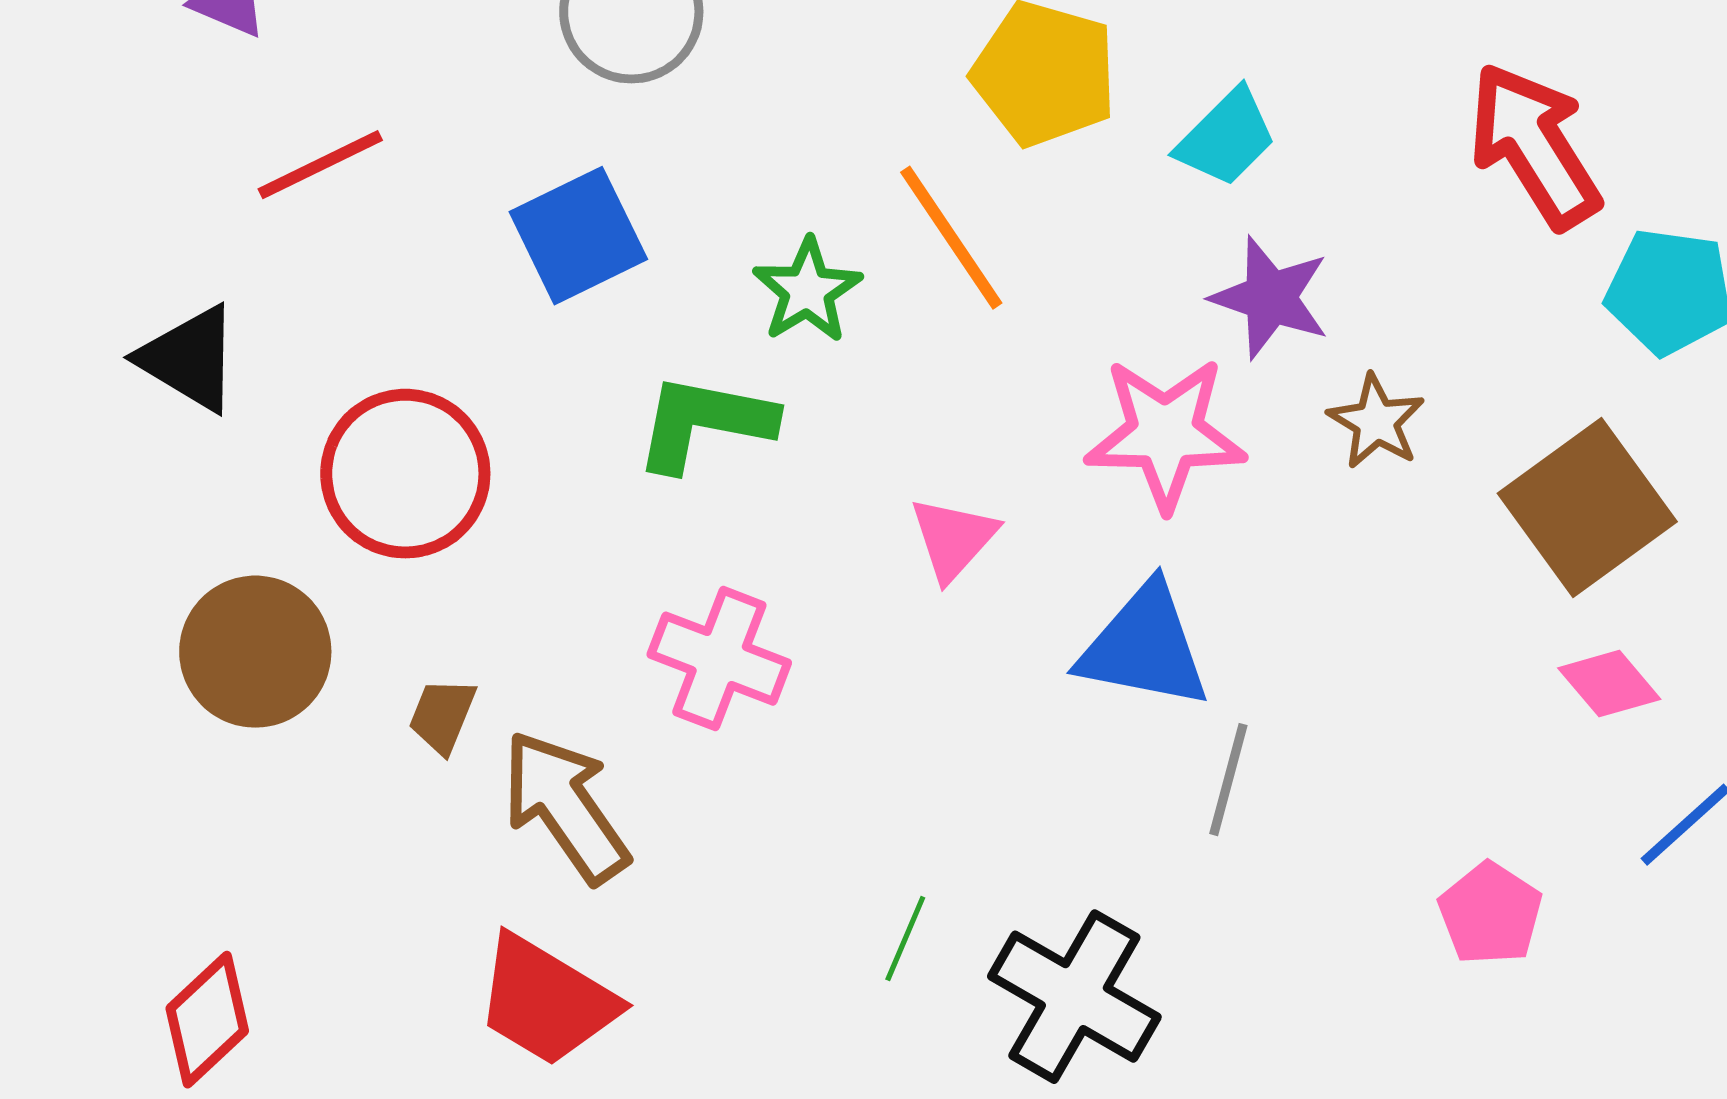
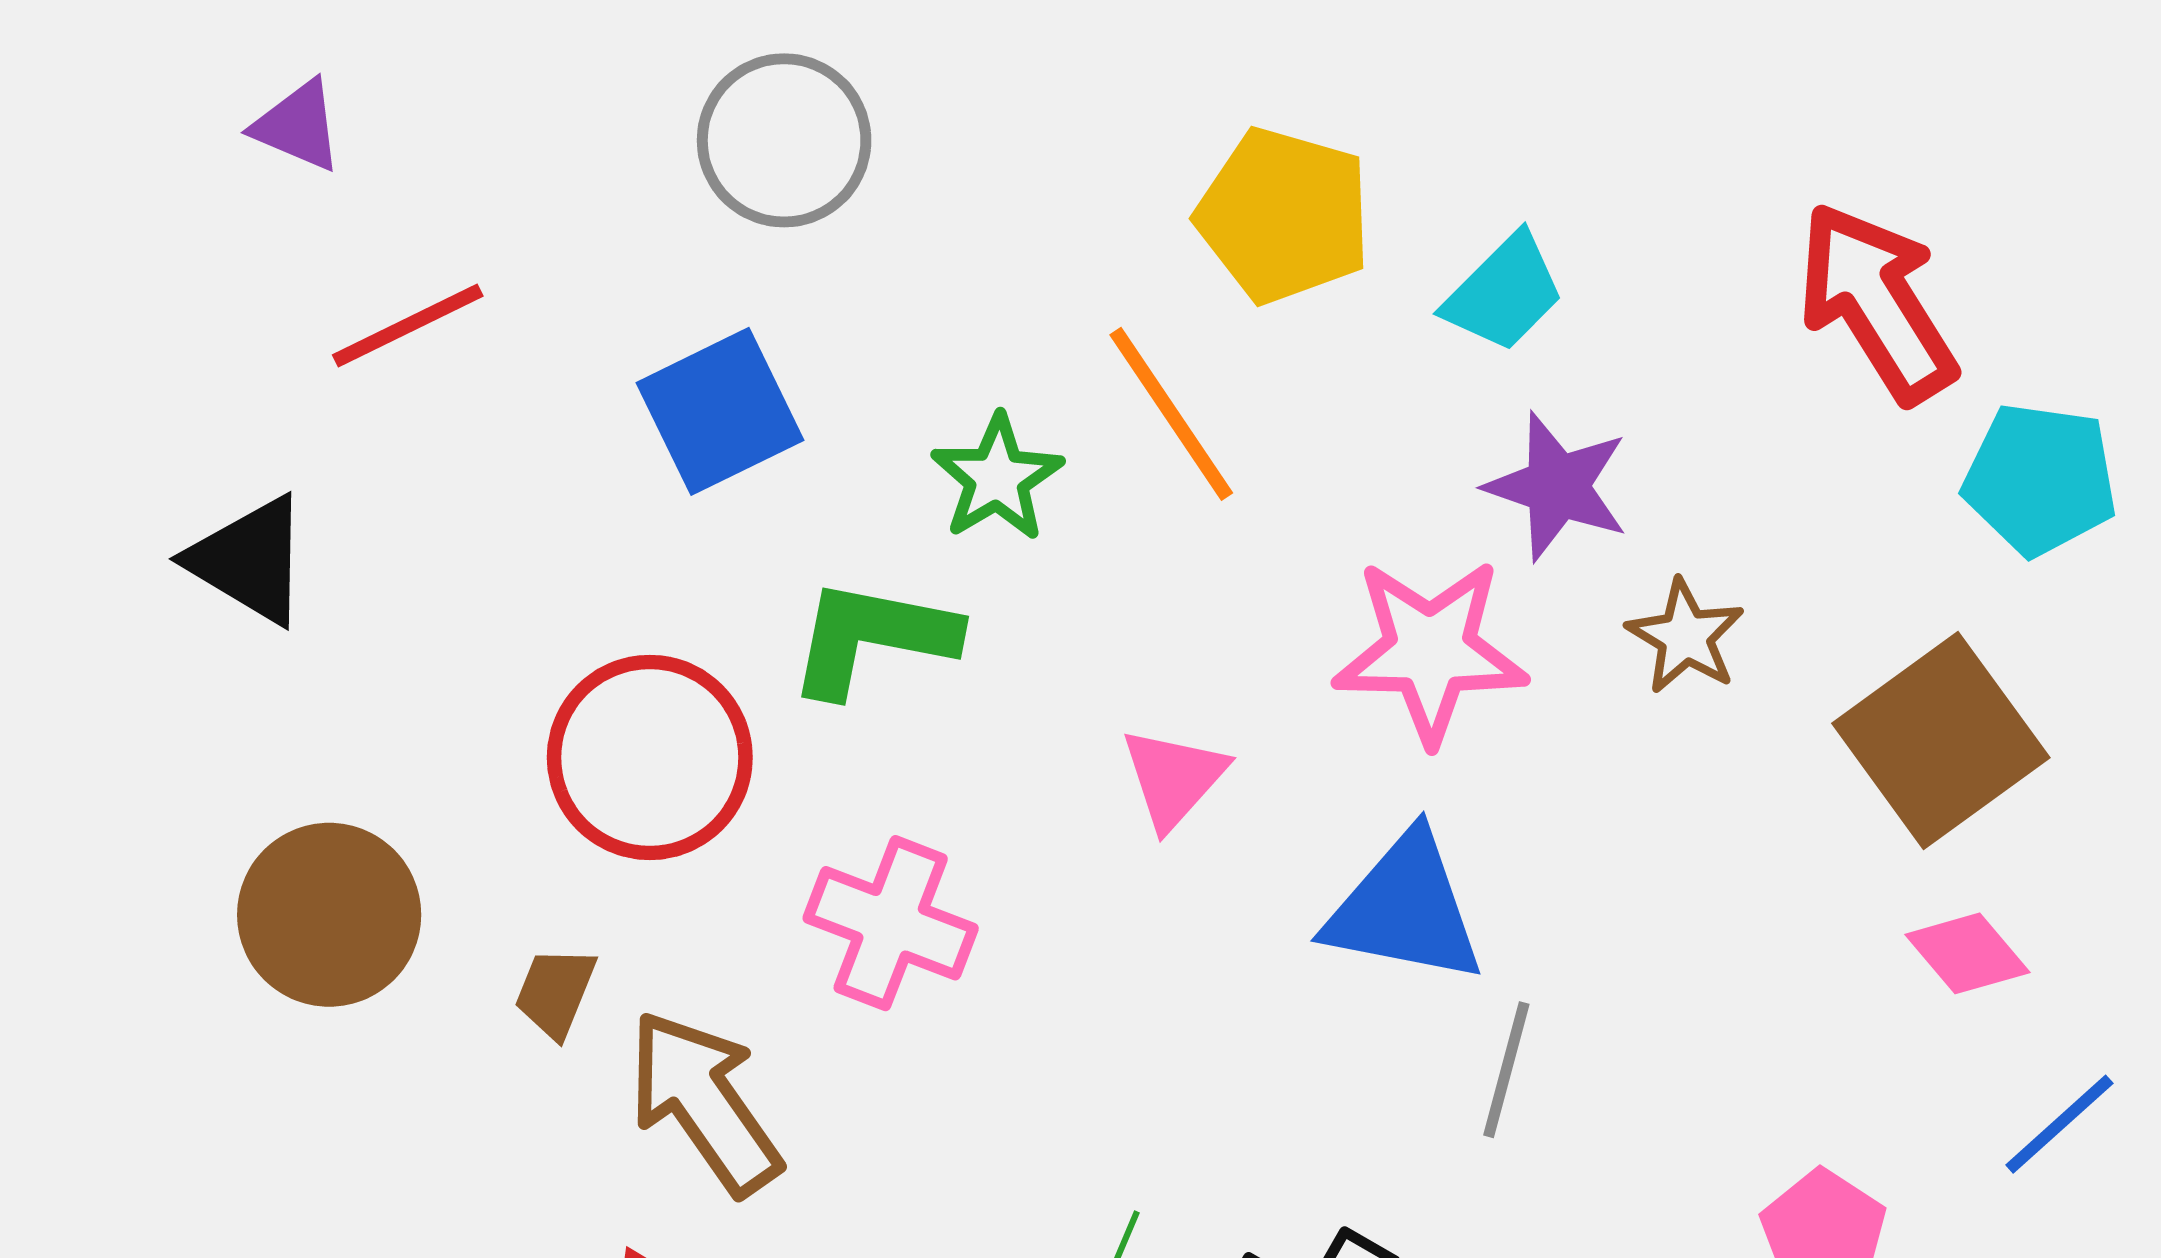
red circle: (405, 474) -> (650, 757), moved

